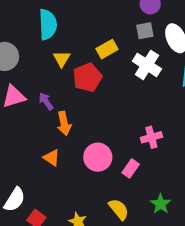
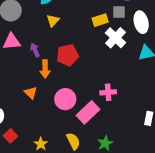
yellow rectangle: (107, 49) -> (100, 20), moved
red pentagon: (87, 77) -> (68, 55), moved
pink rectangle: (131, 168) -> (88, 112), size x1.6

